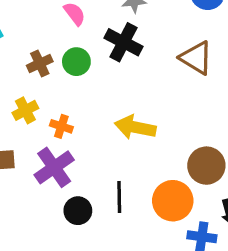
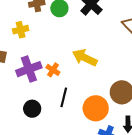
orange cross: (61, 126) -> (53, 70), moved
black circle: (78, 211) -> (32, 109), moved

